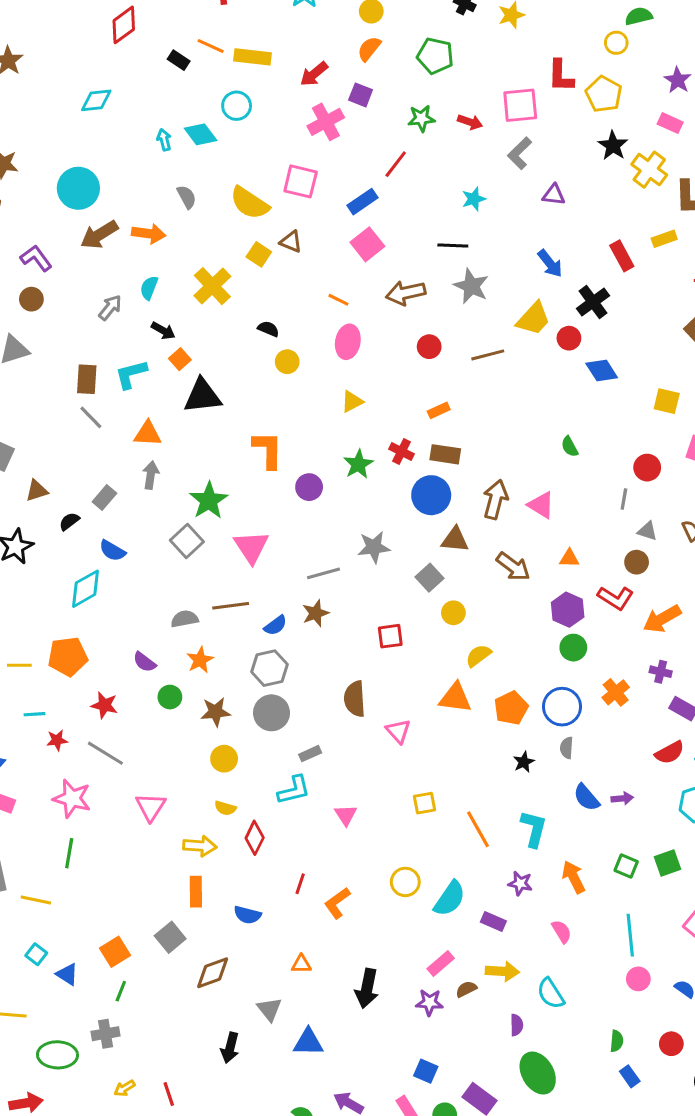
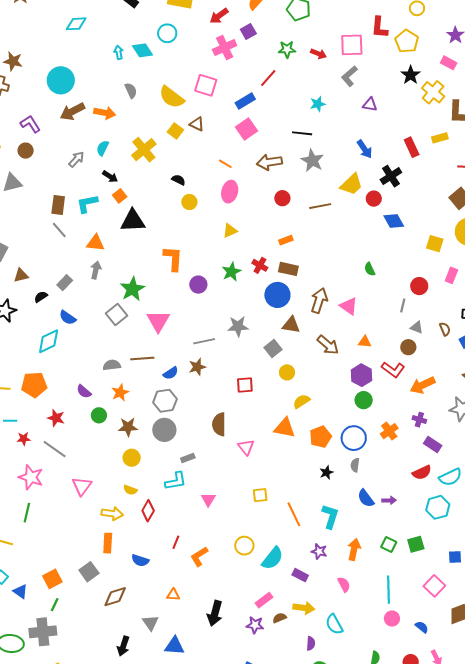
purple square: (361, 95) -> (248, 31), turned 35
orange arrow: (574, 877) -> (354, 549), turned 35
gray cross: (106, 1034) -> (43, 632), size x1.5

